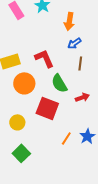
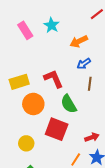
orange arrow: (69, 21) -> (79, 41), turned 54
red arrow: (82, 97) -> (92, 137), moved

